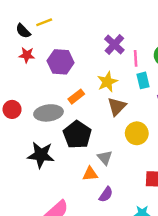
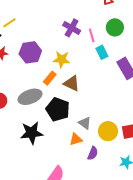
yellow star: (107, 82) -> (62, 59), moved, turned -30
brown triangle: (117, 106) -> (72, 83), moved, turned -36
yellow circle: (137, 133) -> (108, 131), moved

